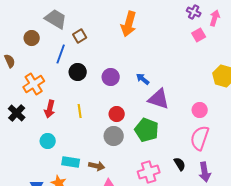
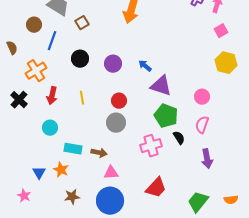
pink square: (199, 35) -> (221, 31), moved
blue line: (61, 54) -> (52, 41), moved
green pentagon: (147, 130) -> (166, 116), moved
pink semicircle: (200, 138) -> (202, 125), size x0.7
black semicircle: (180, 164) -> (179, 138), moved
pink cross: (149, 172) -> (151, 146), moved

